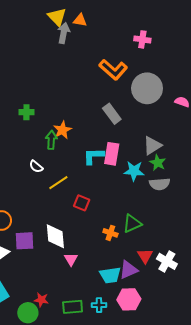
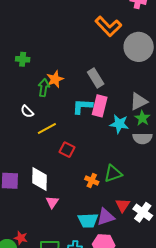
gray rectangle: (112, 114) -> (96, 78), moved

